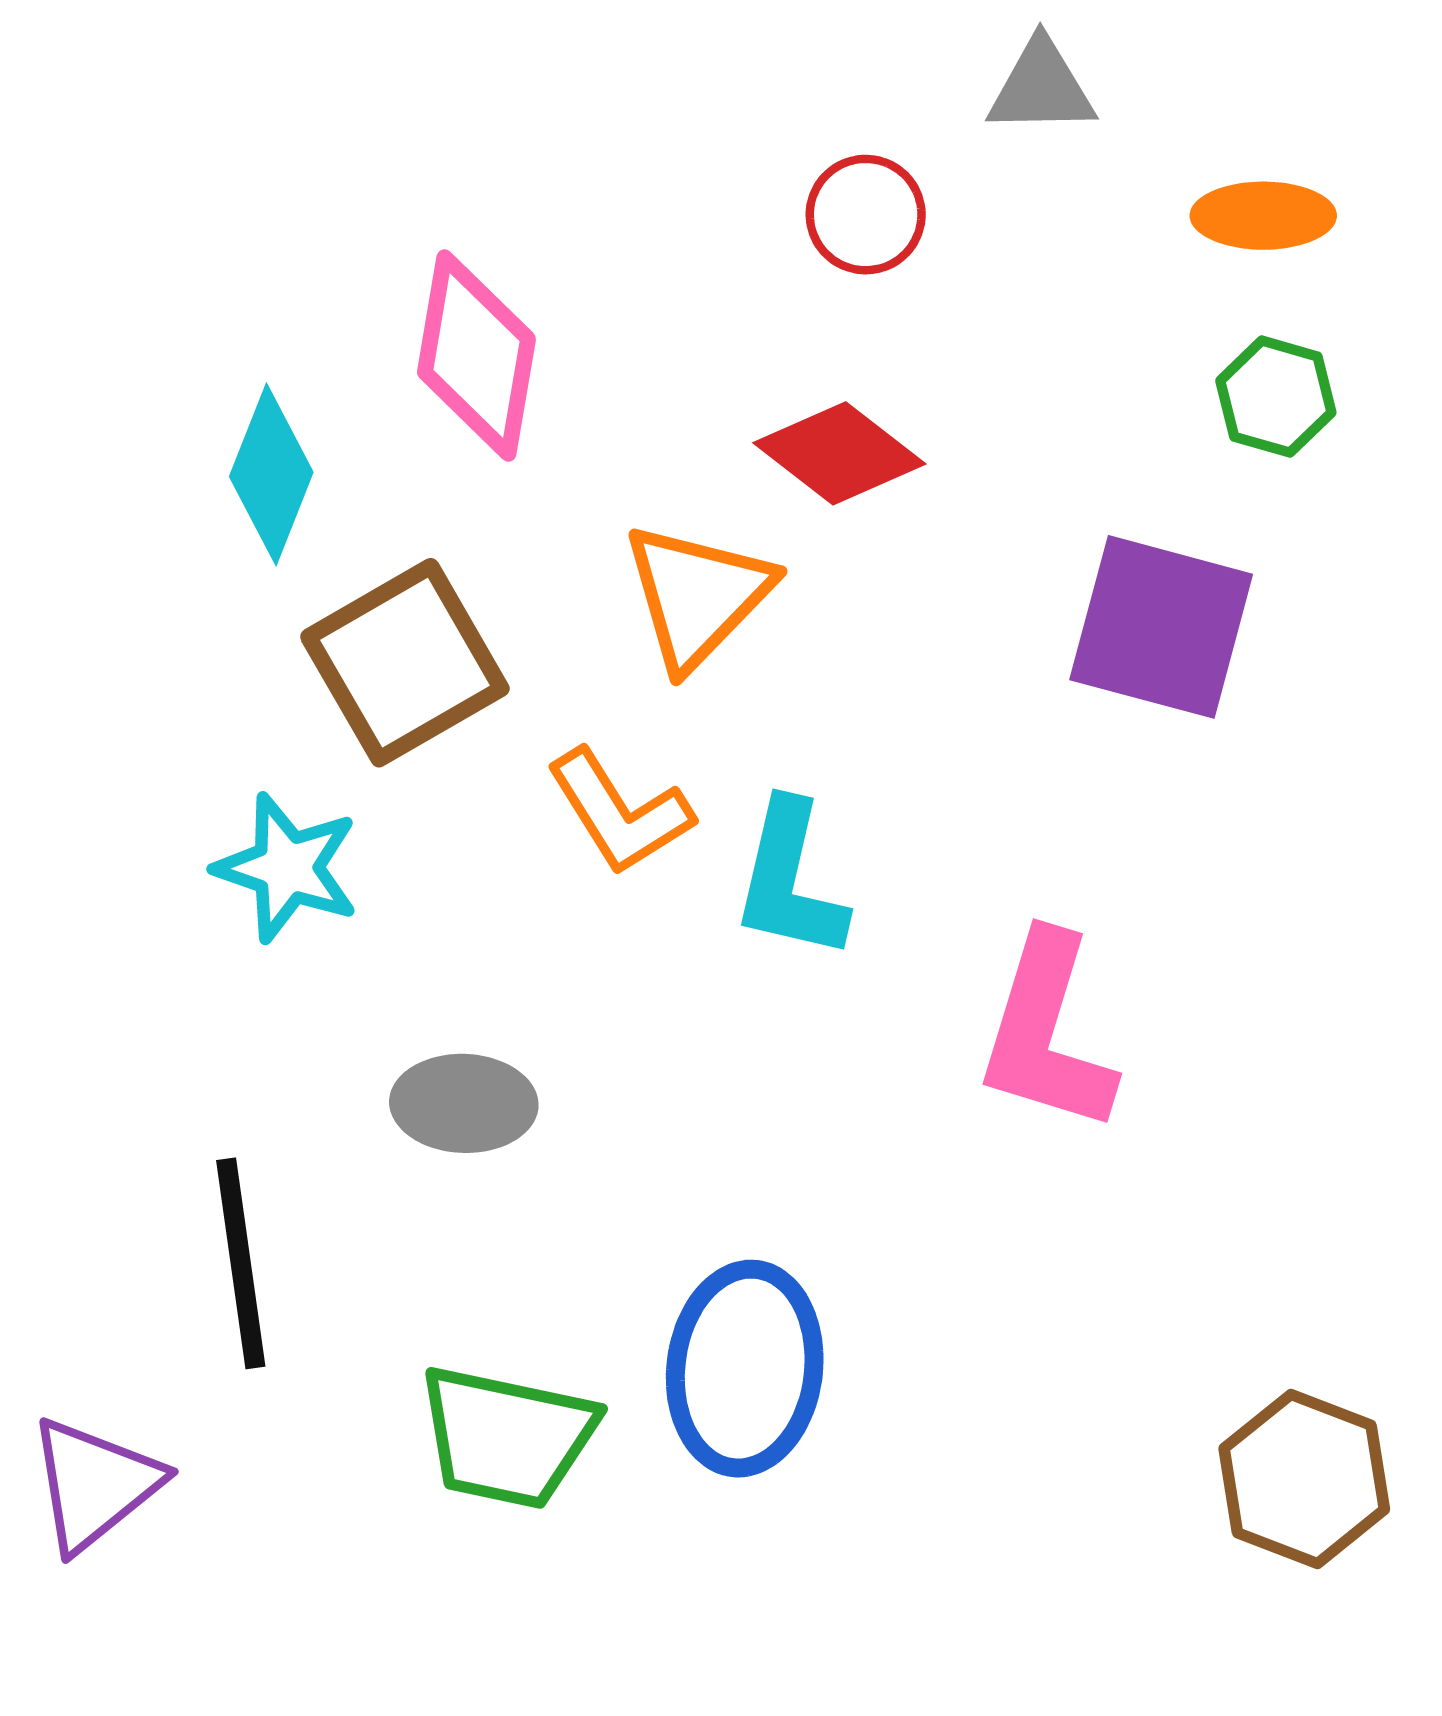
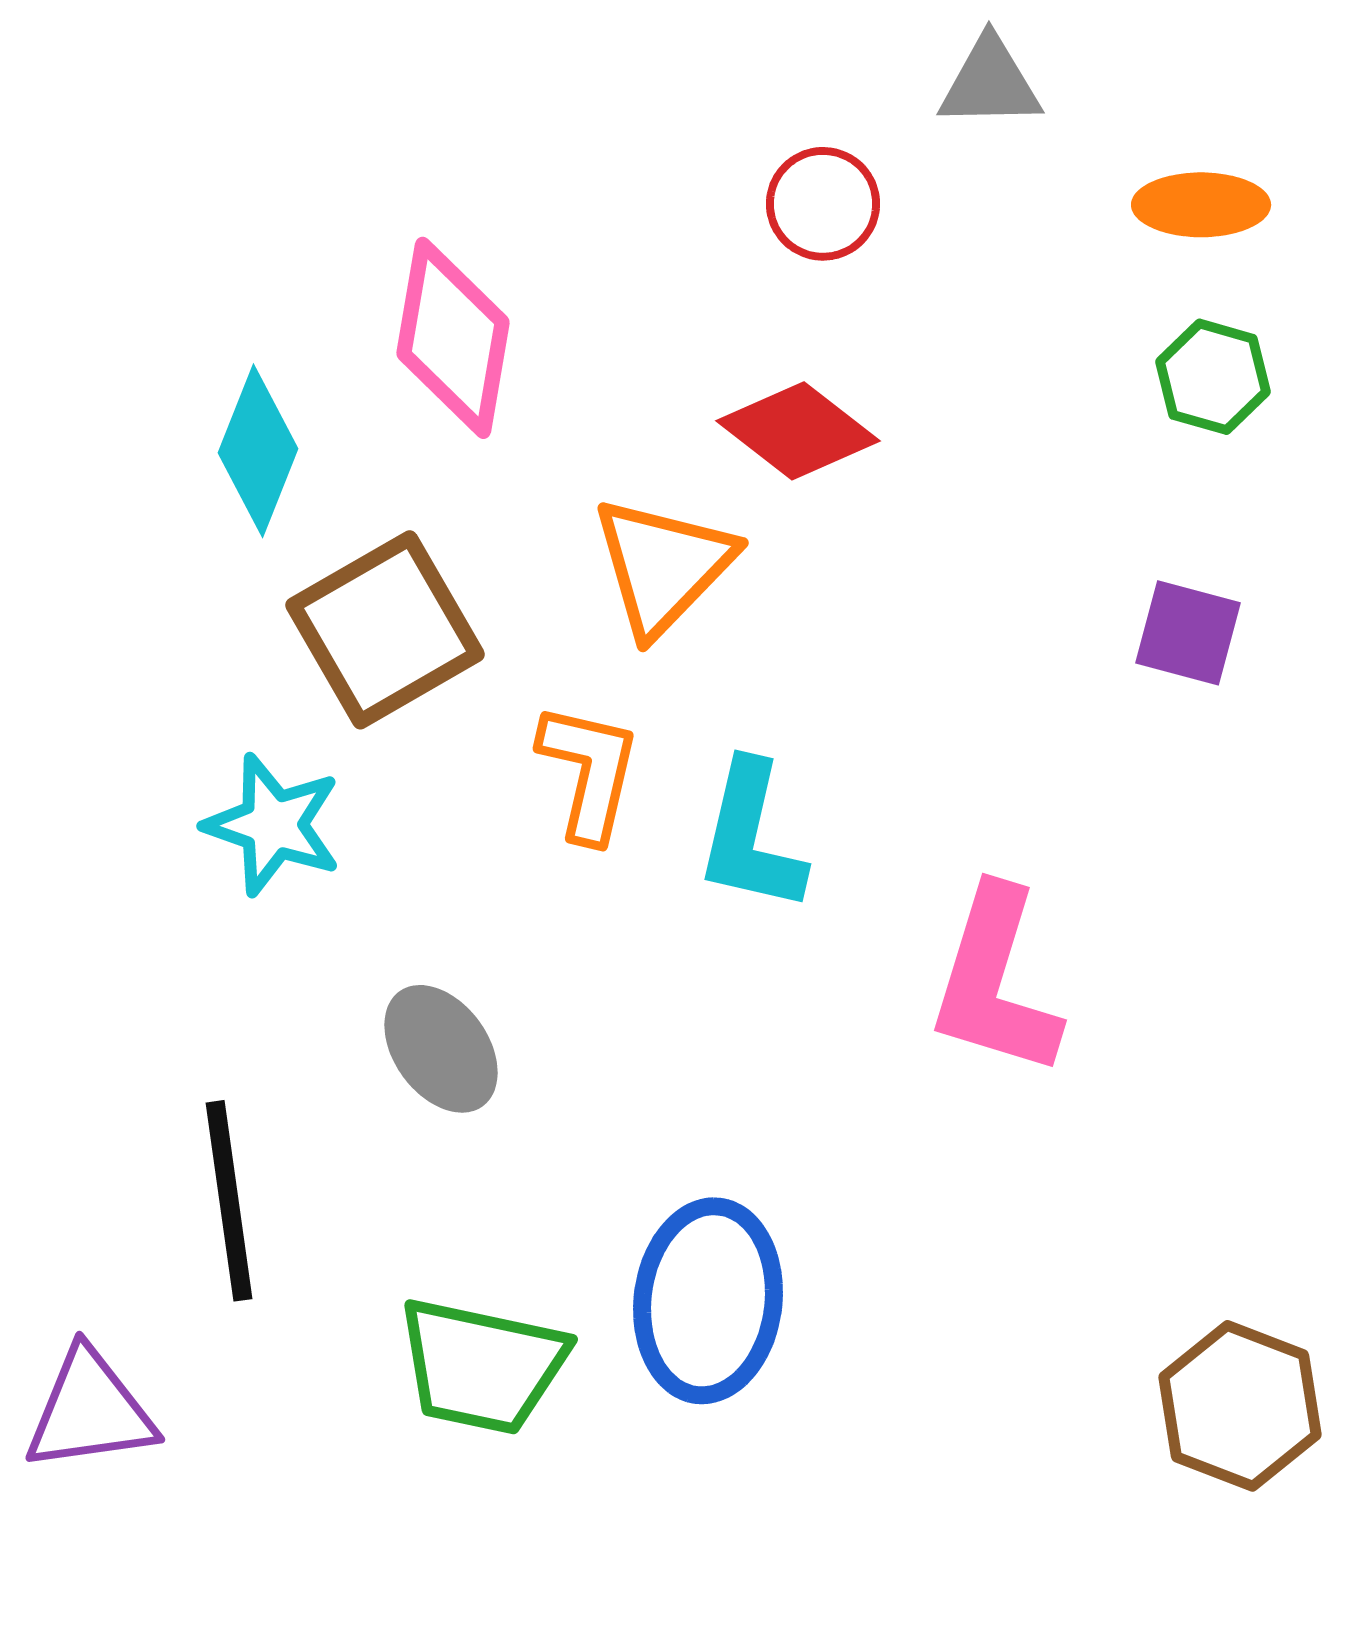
purple square: (1161, 627) -> (1188, 633), moved, size x0.6
orange L-shape: (619, 812) -> (589, 772), turned -135
gray ellipse: (464, 1103) -> (441, 1049), turned 52
purple triangle: (95, 1484) -> (90, 1411), turned 31

